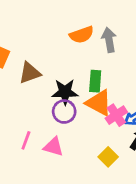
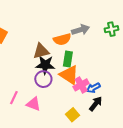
orange semicircle: (82, 35) -> (62, 39), moved
gray arrow: (109, 40) -> (80, 30), turned 78
brown triangle: (30, 73) -> (41, 51), moved

